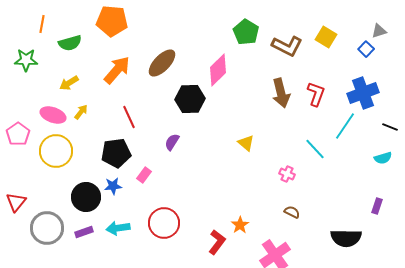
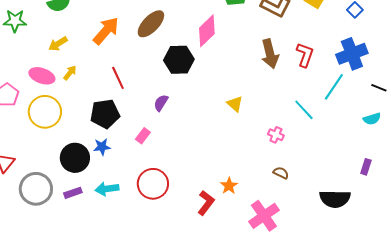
pink rectangle: (144, 175) -> (143, 136), moved

